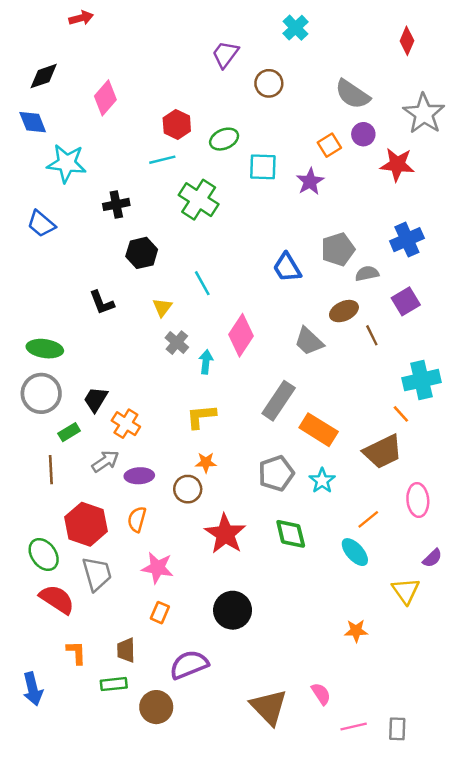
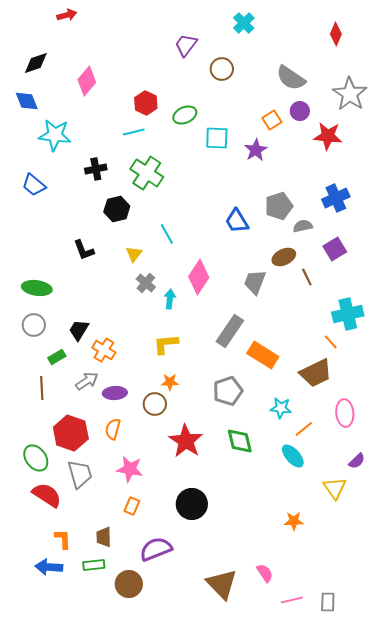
green cross: (199, 200) -> (147, 173), moved
gray trapezoid: (309, 341) -> (255, 282), turned 68
gray circle: (41, 393) -> (34, 325), size x0.7
cyan star: (322, 481) -> (281, 408), moved, turned -30
blue arrow: (33, 689) -> (49, 567), moved, turned 108

